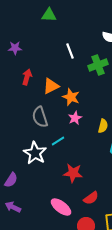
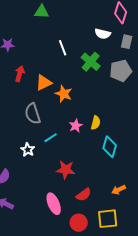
green cross: (98, 65) -> (91, 62), turned -30
pink star: (75, 118) -> (76, 126), moved
white star: (35, 153) -> (28, 150), size x0.6
pink ellipse: (61, 207) -> (54, 204), turned 30

